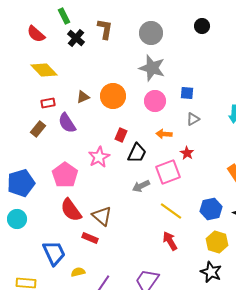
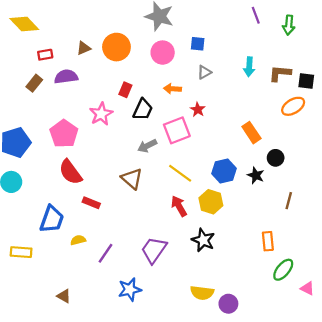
yellow diamond: (44, 70) -> (24, 24), moved
purple semicircle: (67, 123) -> (66, 77), turned 115
brown triangle: (102, 216) -> (132, 179), moved
yellow hexagon: (217, 242) -> (211, 202), moved
blue trapezoid: (54, 253) -> (52, 219), turned 44
black star: (211, 272) -> (203, 240), moved

